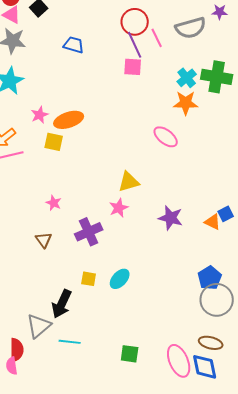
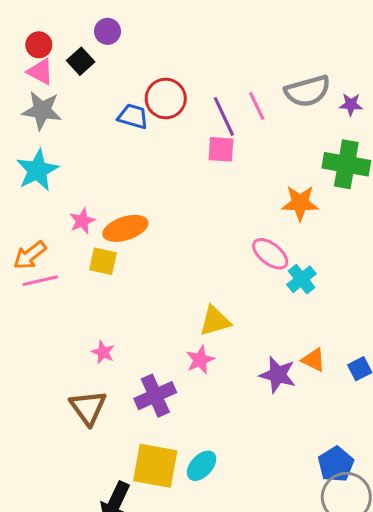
purple star: (220, 12) -> (351, 104), moved
red circle: (135, 22) -> (166, 99), moved
cyan cross: (187, 78) -> (302, 279), moved
orange triangle: (213, 222) -> (313, 360), moved
brown triangle: (44, 240) -> (88, 408), size x1.5
yellow square: (89, 279) -> (155, 466), size x2.0

